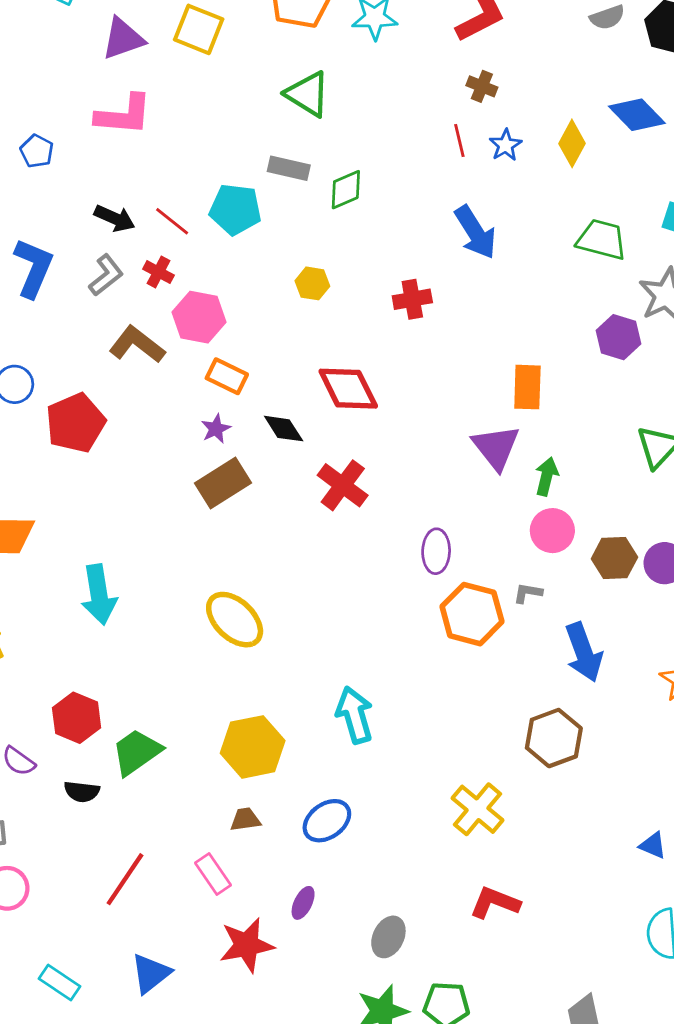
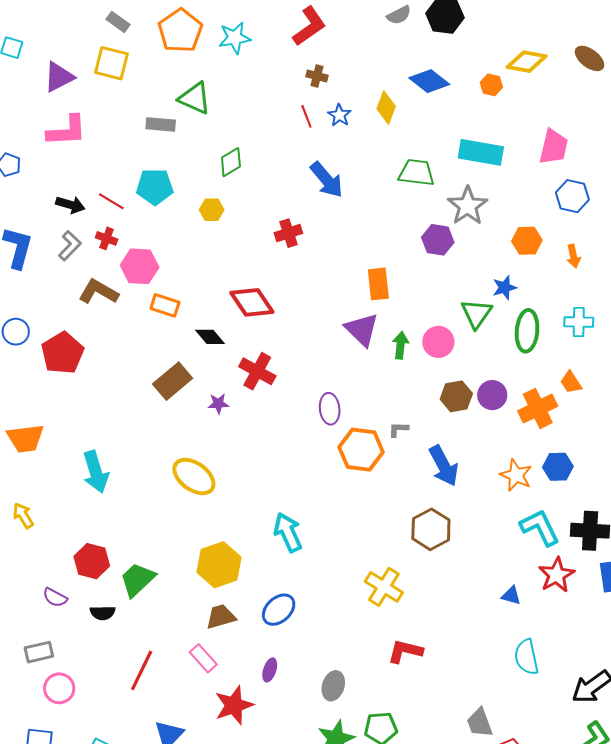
gray rectangle: (289, 168) -> (161, 124), moved
yellow hexagon: (312, 283) -> (212, 210), moved
purple star: (216, 429) -> (218, 404), moved, turned 30
pink circle: (552, 531) -> (438, 342), moved
brown trapezoid: (245, 819) -> (221, 617), size x1.4

